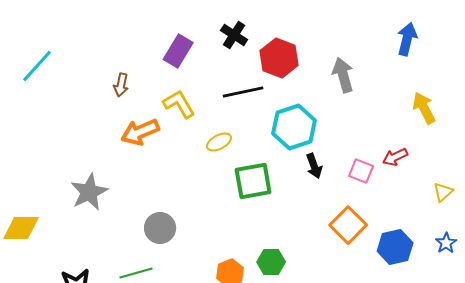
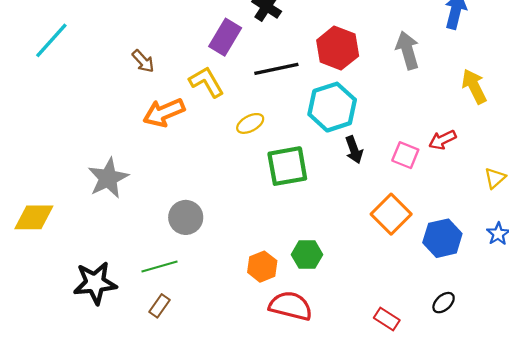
purple rectangle: (178, 51) -> (225, 37), moved
red hexagon: (279, 58) -> (338, 48), moved
gray arrow: (343, 75) -> (408, 50), moved
brown arrow: (121, 85) -> (143, 61), turned -55

